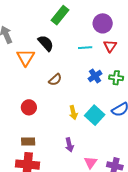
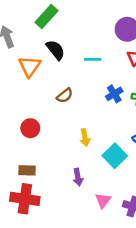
green rectangle: (60, 15) -> (46, 17), moved
cyan line: (85, 48) -> (93, 59), moved
cyan square: (95, 115) -> (115, 156), moved

